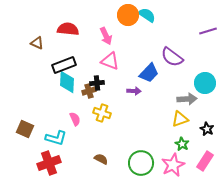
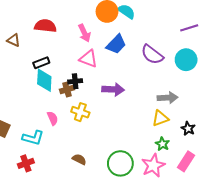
black rectangle: (64, 65) -> (41, 63), size x0.7
blue trapezoid: (149, 73) -> (116, 44), moved
cyan circle: (205, 83) -> (186, 60), moved
purple arrow: (134, 91) -> (113, 89), size x1.5
red cross: (49, 163) -> (26, 163), size x0.7

